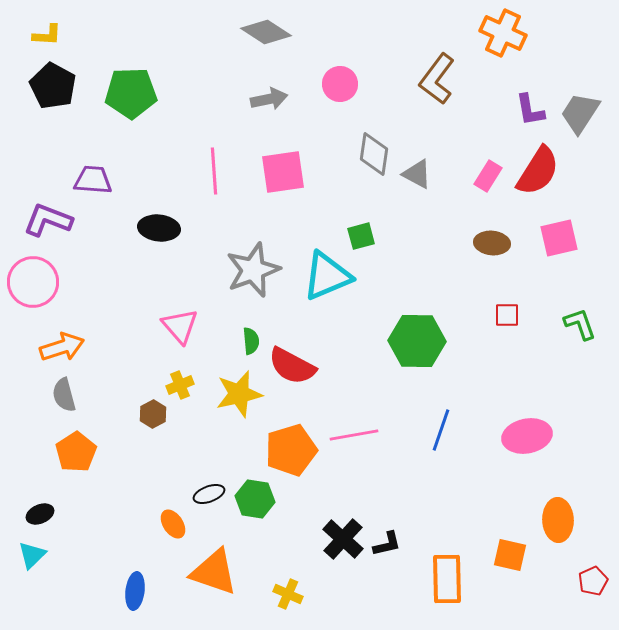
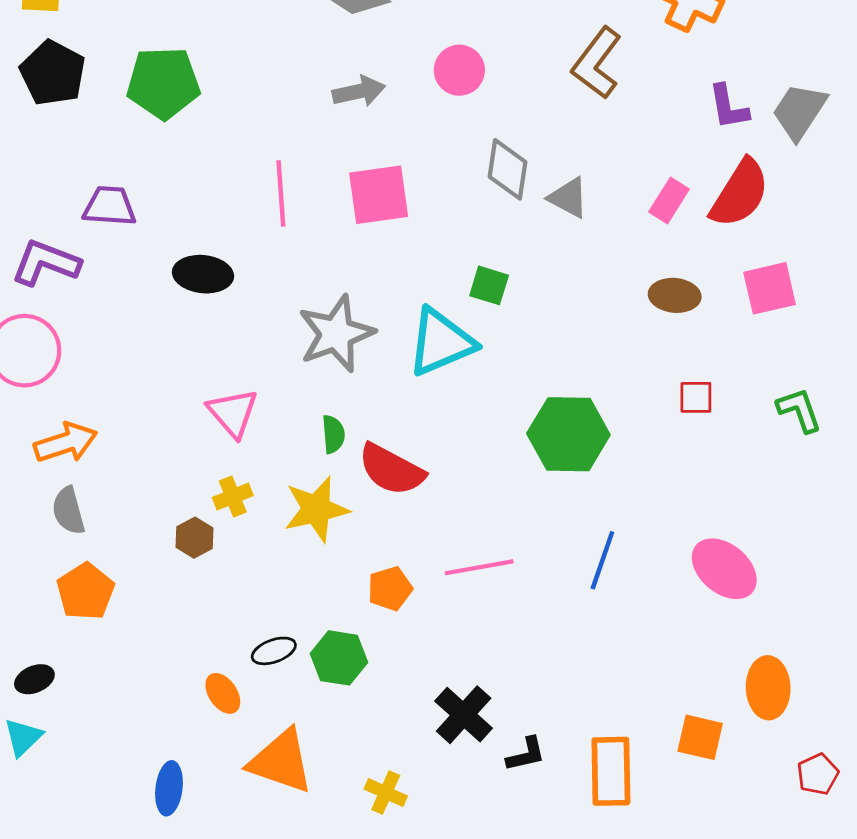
green square: (361, 236) -> (489, 285), turned 32
pink ellipse: (527, 436) -> (724, 569), turned 51
orange pentagon: (291, 450) -> (390, 589), size x0.6
black L-shape: (387, 544) -> (526, 754), moved

